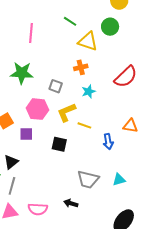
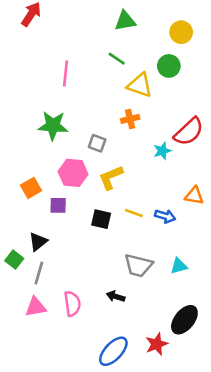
cyan star: (89, 91) -> (162, 151), moved
yellow line: (84, 125) -> (134, 213), moved
blue arrow: (108, 142) -> (165, 216), turned -63
pink semicircle: (38, 209) -> (72, 304), turned -102

